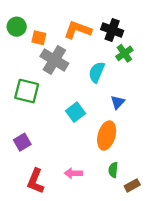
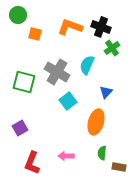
green circle: (17, 27) -> (18, 15), moved
gray cross: (54, 60) -> (57, 72), moved
brown rectangle: (132, 185) -> (119, 167), turned 40

